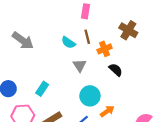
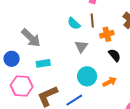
gray arrow: (23, 41) -> (31, 38), moved
cyan rectangle: (42, 89) -> (43, 63), turned 40
orange arrow: (107, 111) -> (110, 82), moved

